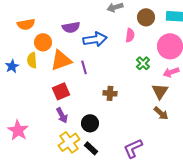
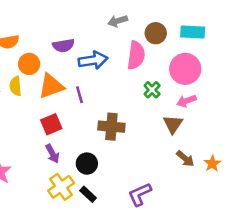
pink semicircle: (130, 35) -> (136, 55), size x1.6
brown cross: (110, 93) -> (111, 127), size x1.5
brown arrow: (161, 113) -> (185, 159), moved

